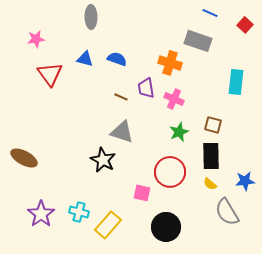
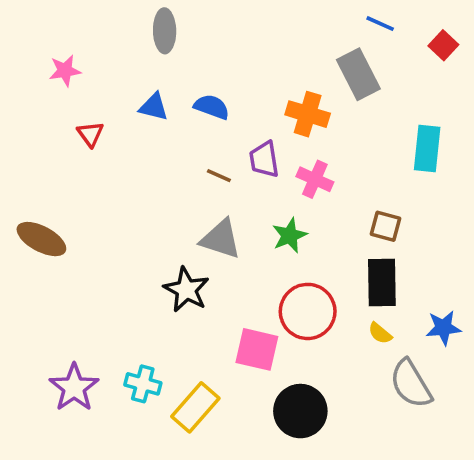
gray rectangle: (198, 41) -> (358, 74), turned 44
red triangle: (50, 74) -> (90, 134), size x0.6
green star: (179, 132) -> (290, 235), moved
brown ellipse: (24, 158) -> (41, 239), moved
pink square: (142, 193) -> (257, 349), size x1.4

